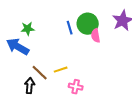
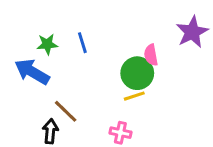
green circle: (88, 24) -> (137, 73), moved
blue line: (70, 28) -> (82, 43), moved
yellow line: (61, 70) -> (134, 96), moved

